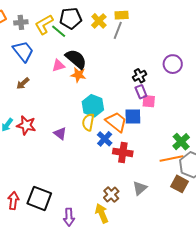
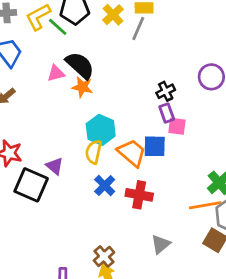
blue cross: (105, 139) -> (105, 186), moved
brown cross: (111, 195) -> (104, 256), moved
black square: (39, 198) -> (31, 185), moved

